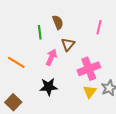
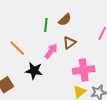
brown semicircle: (58, 22) -> (65, 20), turned 56
black star: (49, 87) -> (34, 71), moved

